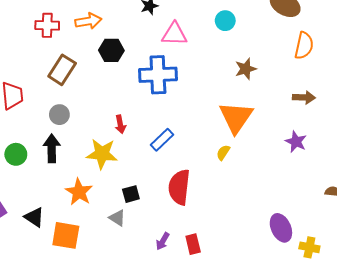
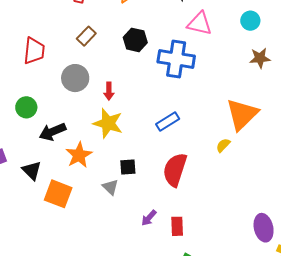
black hexagon: (111, 50) -> (135, 40), moved
brown star: (246, 69) -> (260, 58), moved
brown rectangle: (62, 70) -> (86, 36), size x0.7
gray circle: (59, 115) -> (75, 78), size x1.4
red arrow: (120, 124) -> (109, 91), moved
black arrow: (52, 148) -> (53, 132), moved, turned -124

